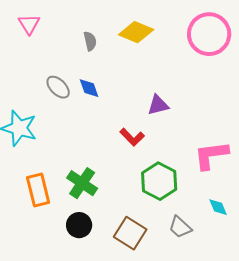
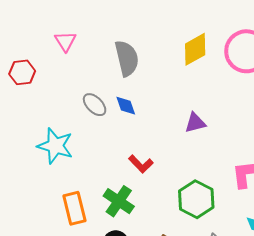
yellow diamond: (136, 32) -> (195, 49), moved, turned -52
gray semicircle: (90, 41) -> (127, 58), size x1.8
red L-shape: (132, 137) -> (141, 164), moved

